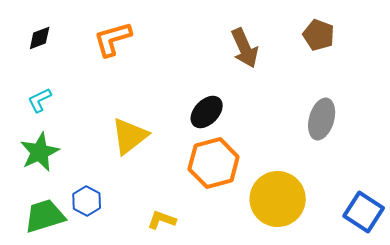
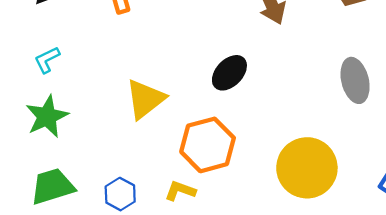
gray ellipse: (322, 119) -> (355, 80), turned -30
orange hexagon: (214, 163) -> (208, 145), moved
blue hexagon: (87, 201) -> (120, 194), moved

